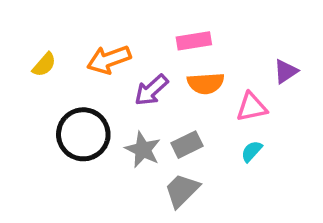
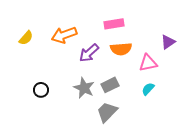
black circle: (83, 134) -> (41, 90), moved, size x0.5

